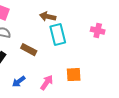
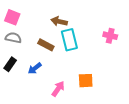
brown rectangle: (29, 50) -> (46, 45), moved
blue arrow: (19, 82) -> (35, 68), moved

